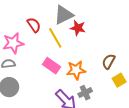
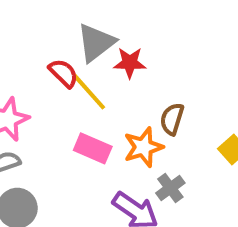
red semicircle: (34, 25) -> (63, 73), moved
brown semicircle: (109, 61) -> (172, 119), moved

